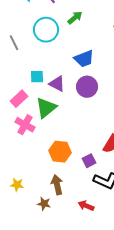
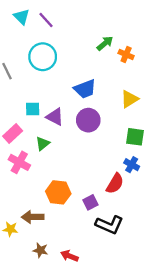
green arrow: (75, 18) -> (105, 43), moved
green triangle: (46, 108) -> (43, 143), size x0.6
brown arrow: (57, 185) -> (33, 217), moved, turned -78
red arrow: (86, 206) -> (69, 256), moved

